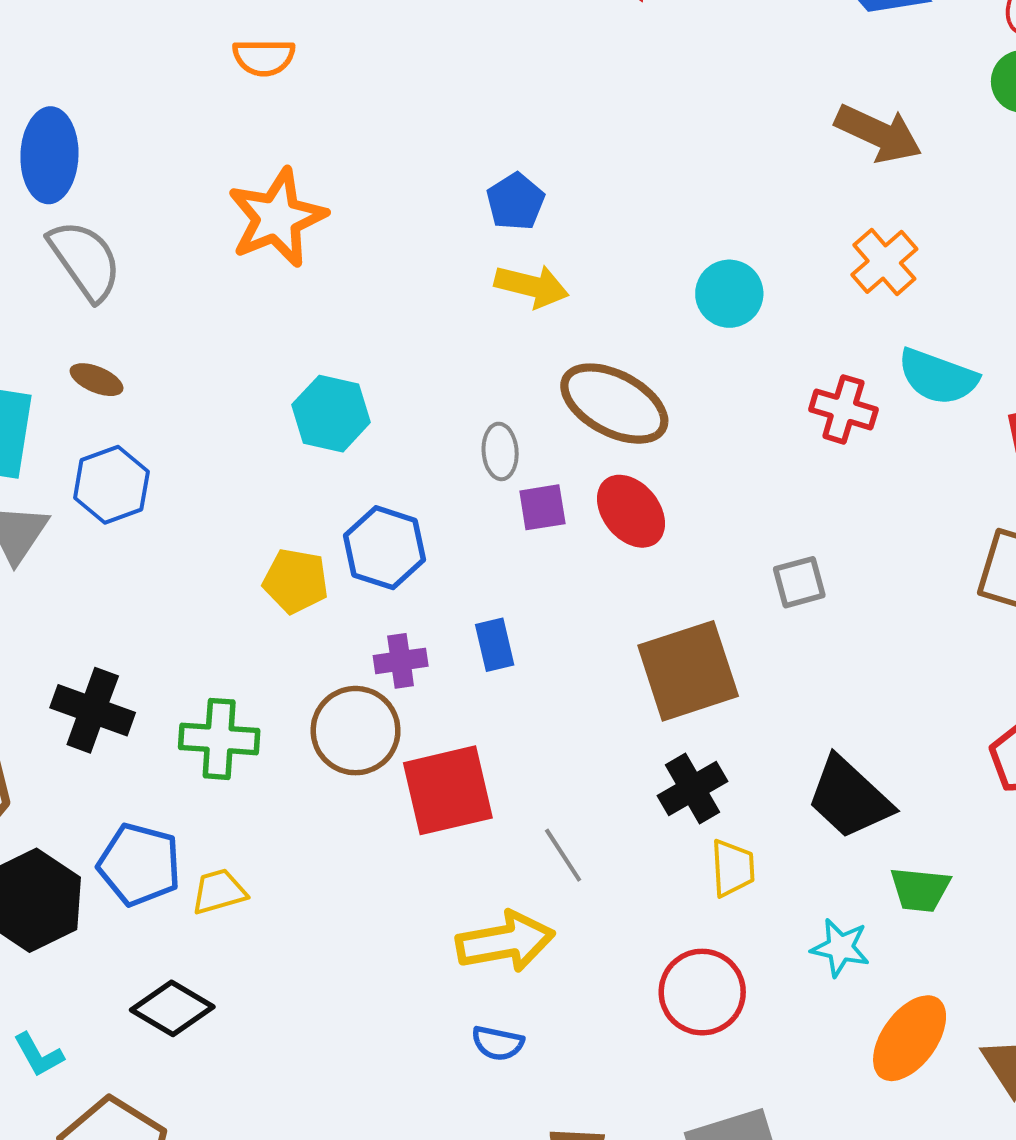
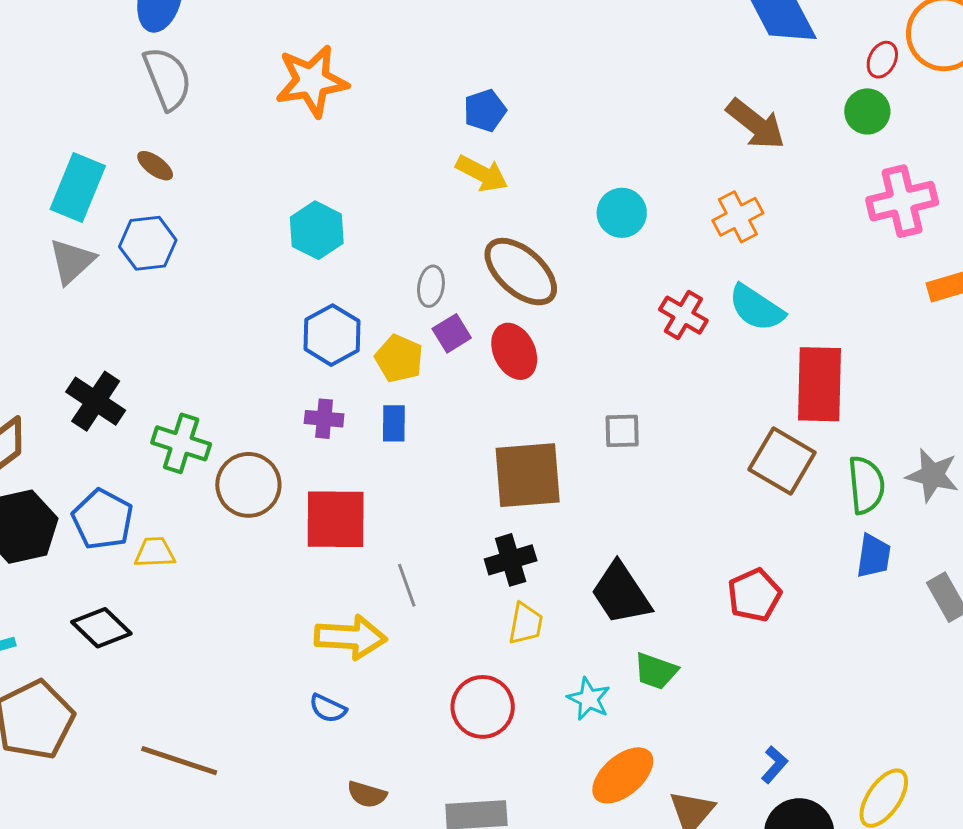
purple square: (542, 507) -> (452, 333), turned -36
yellow pentagon: (296, 581) -> (399, 359), moved
brown circle: (356, 731) -> (248, 485), moved

